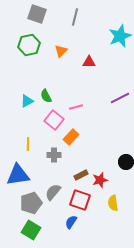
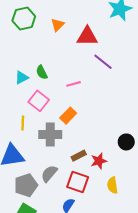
red triangle: (89, 62) -> (87, 36), size x1.5
purple line: (120, 98) -> (103, 62), moved, turned 66
pink square: (54, 120) -> (39, 101), moved
gray cross: (54, 155) -> (50, 135), size x1.5

